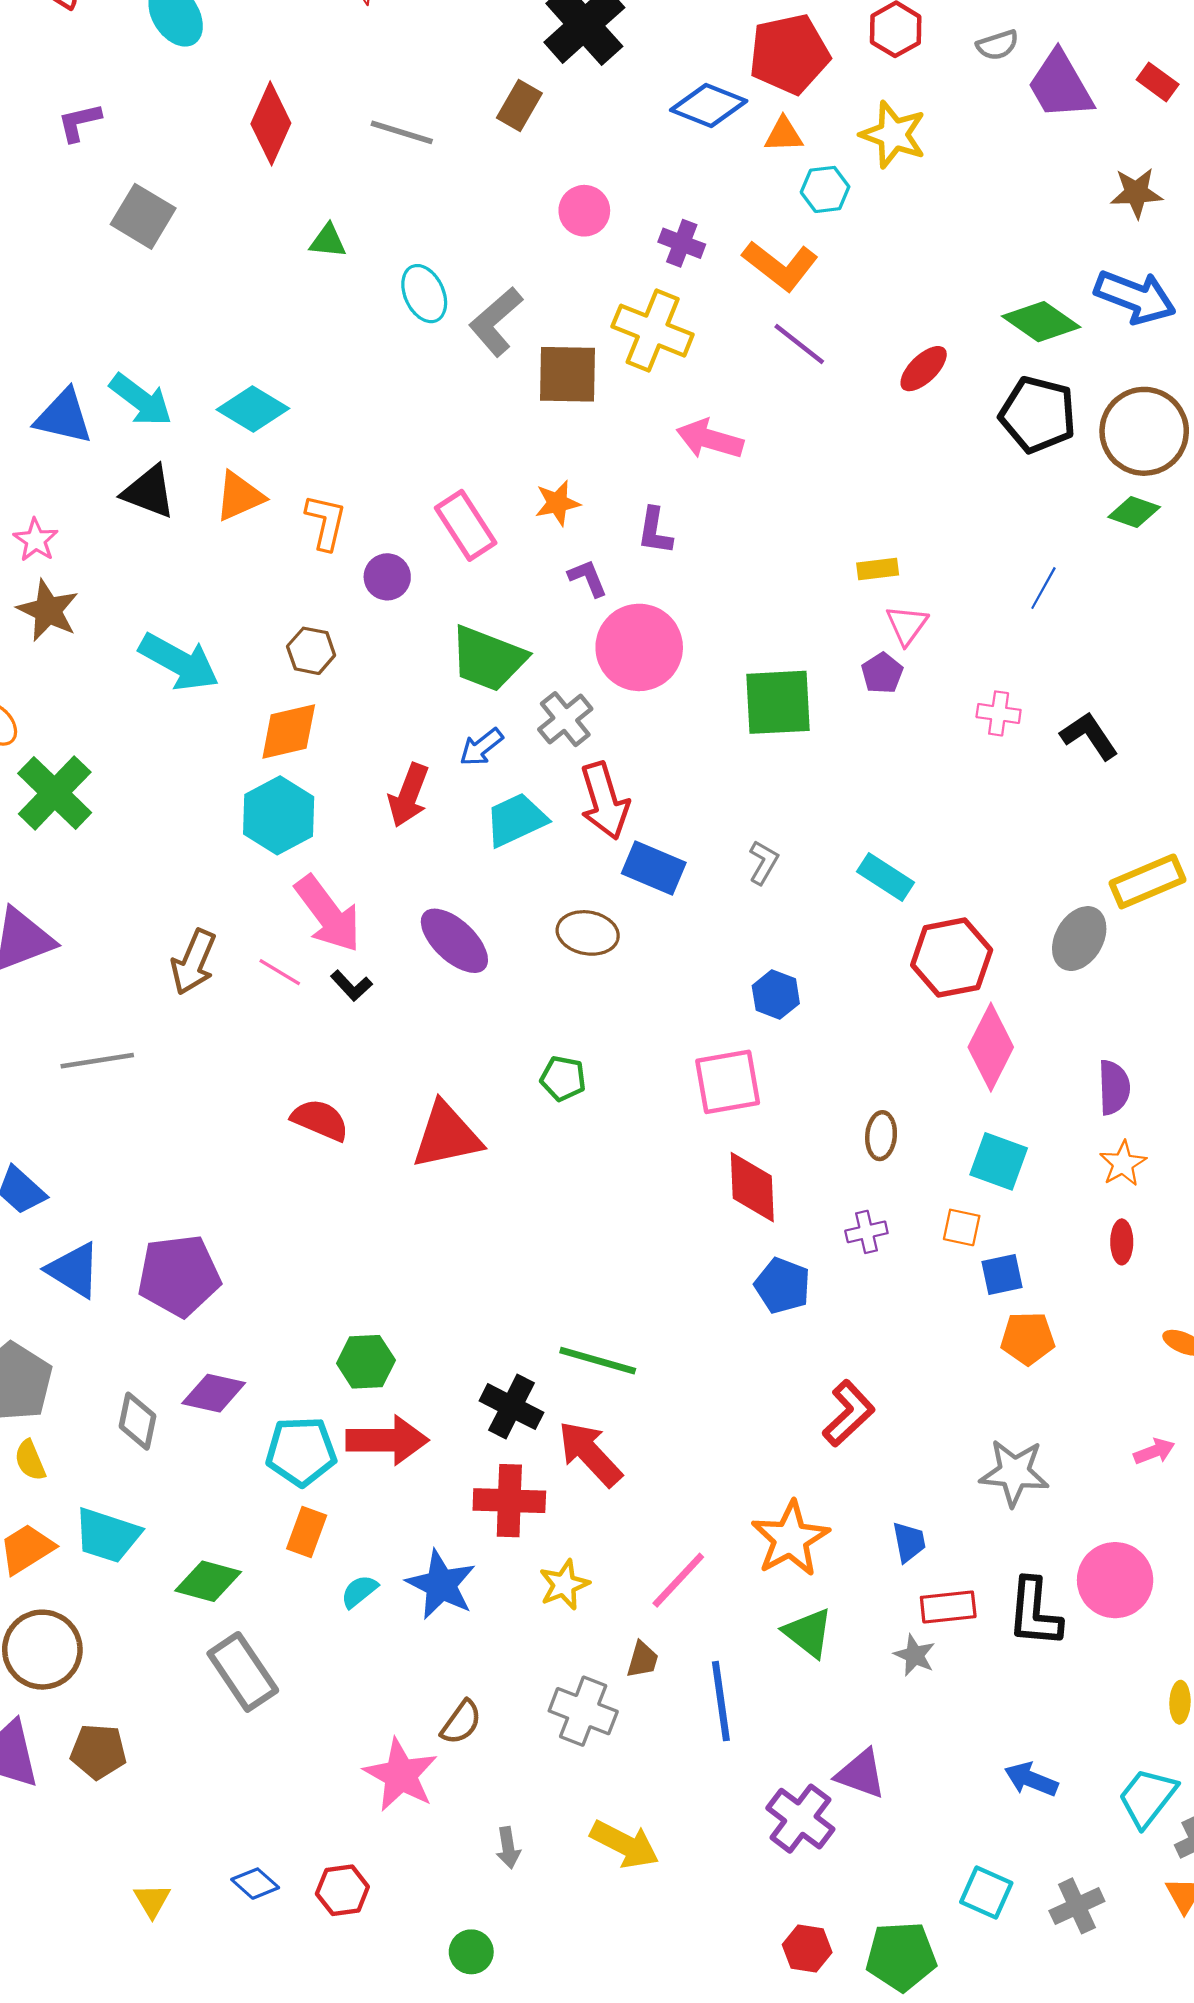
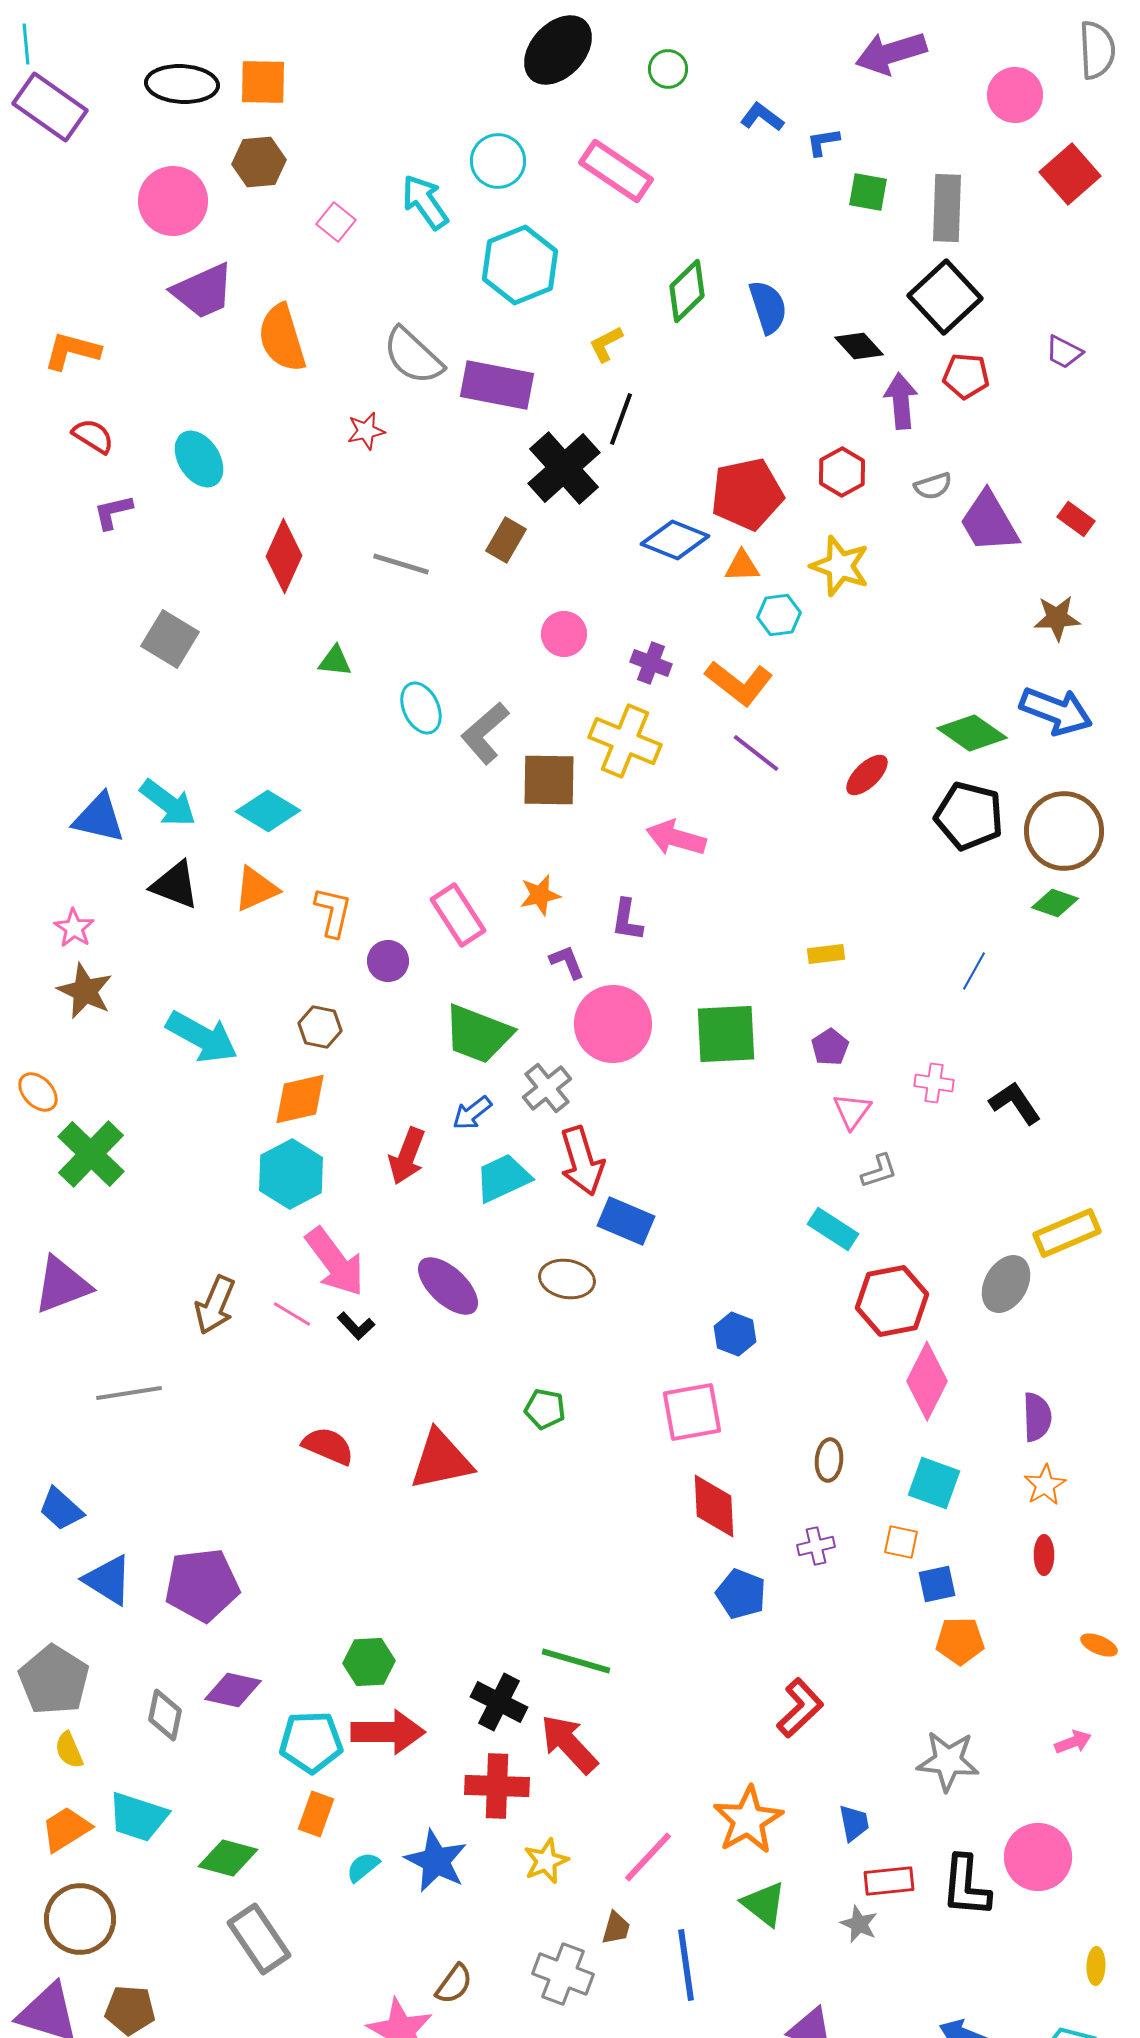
purple L-shape: (79, 122) -> (113, 512), moved
pink triangle: (907, 625) -> (852, 1111), moved
green square: (778, 702) -> (726, 1034), moved
gray L-shape: (763, 862) -> (879, 1171), moved, turned 42

